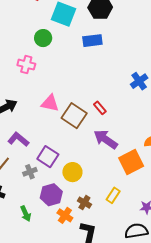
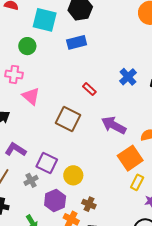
pink triangle: (50, 103) -> (31, 96), moved, turned 36
red rectangle: (100, 108) -> (89, 89), moved
purple arrow: (106, 139) -> (114, 125), moved
yellow rectangle: (113, 195) -> (137, 182), moved

